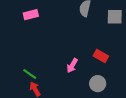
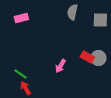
gray circle: (98, 84) -> (98, 58), moved

